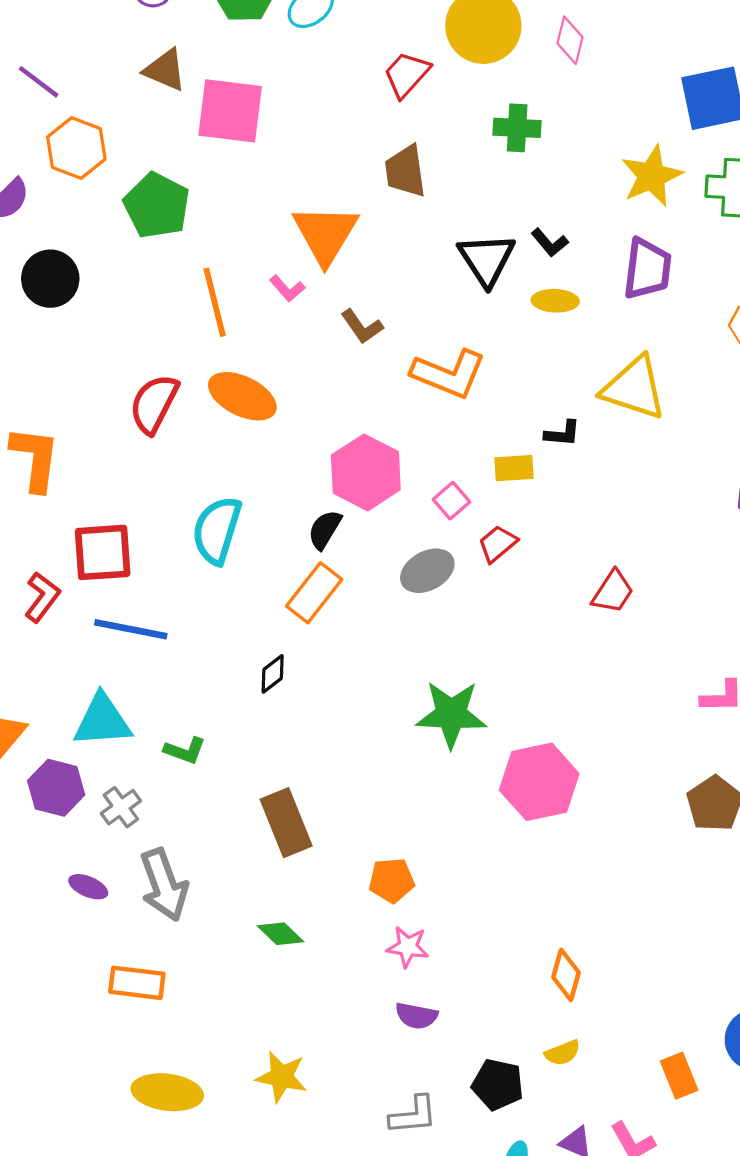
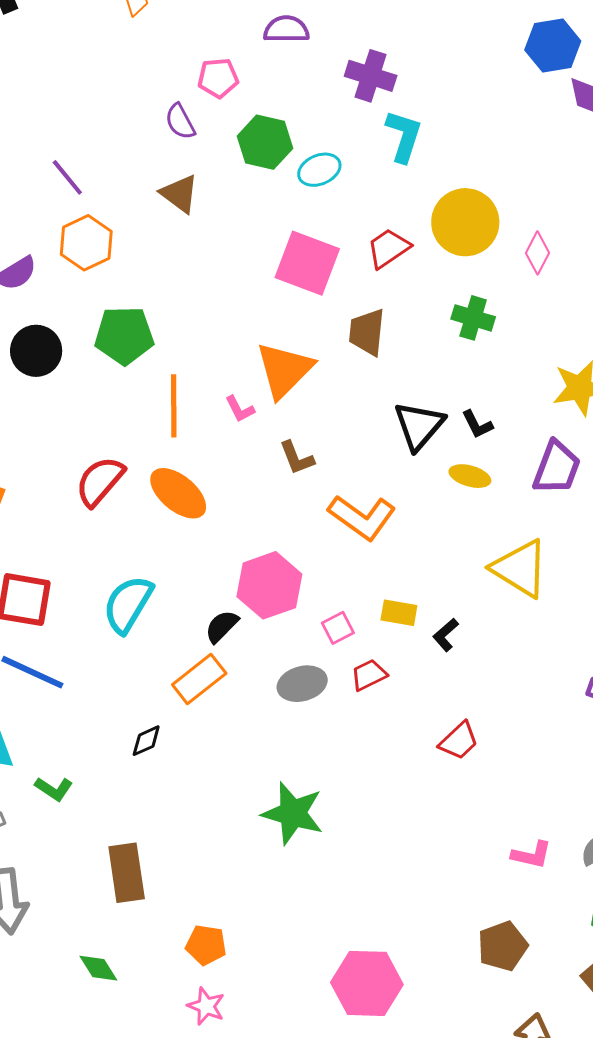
pink square: (230, 111) -> (307, 263), moved
green pentagon: (157, 205) -> (124, 335), moved, turned 30
black L-shape: (562, 434) -> (446, 635), moved, turned 120
pink hexagon: (539, 782) -> (367, 983), moved

